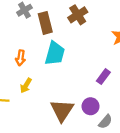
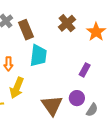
brown cross: (78, 15) -> (67, 23), moved
yellow arrow: (26, 86) -> (17, 88), size x1.5

